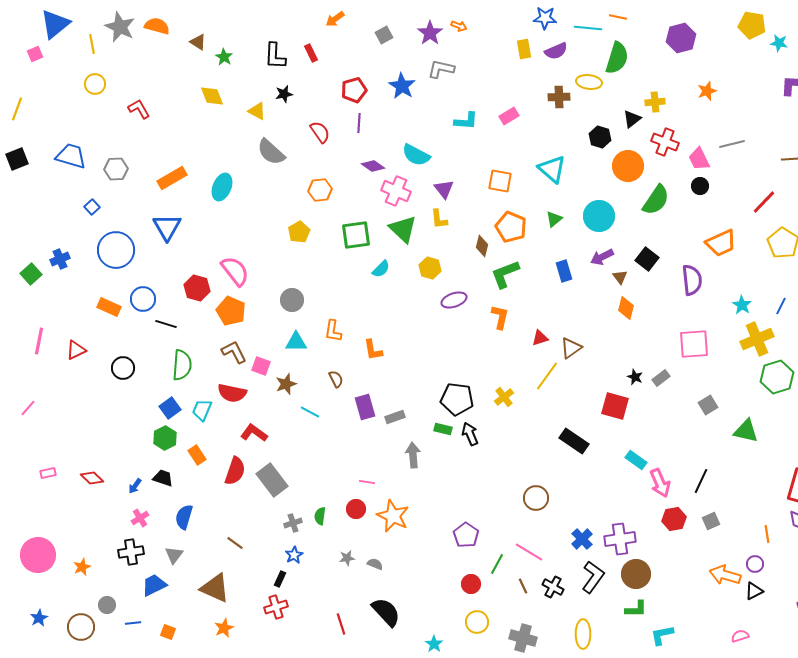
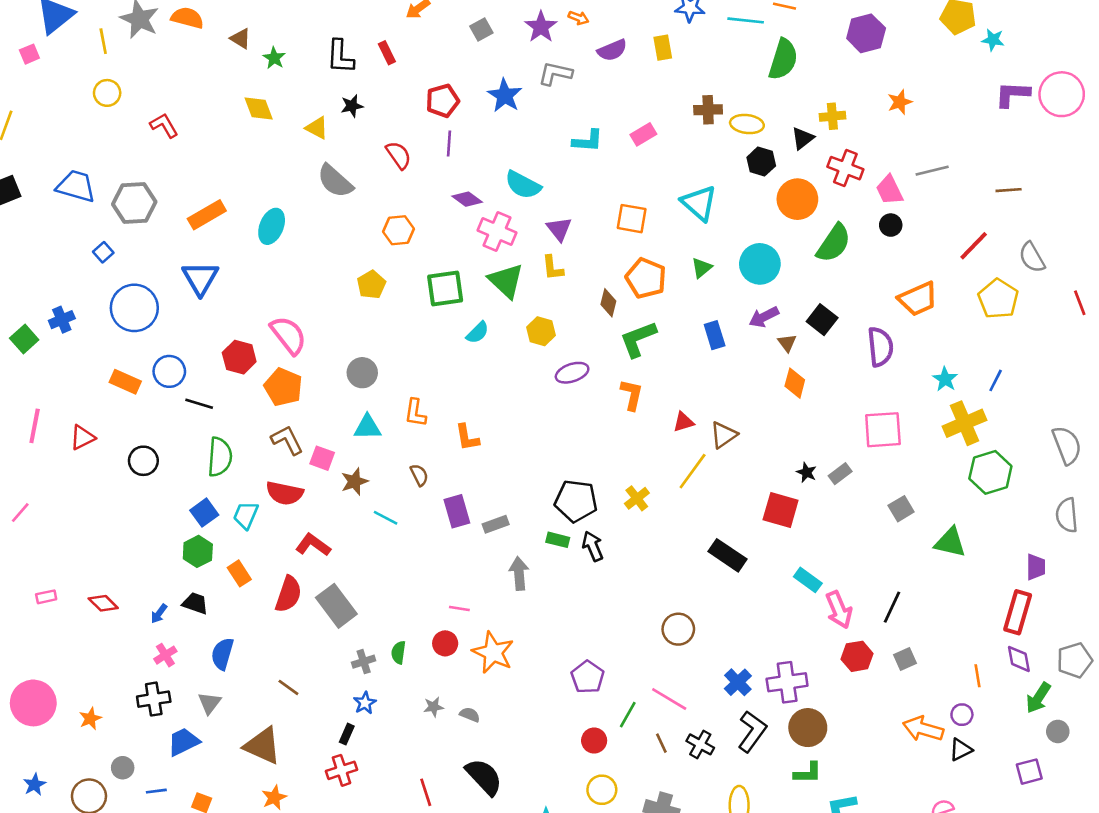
purple semicircle: (556, 51) -> (612, 50), moved
yellow ellipse: (589, 82) -> (747, 124), moved
gray hexagon: (116, 169) -> (134, 203), size x1.4

